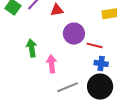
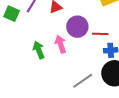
pink arrow: (52, 64) -> (61, 44), moved

